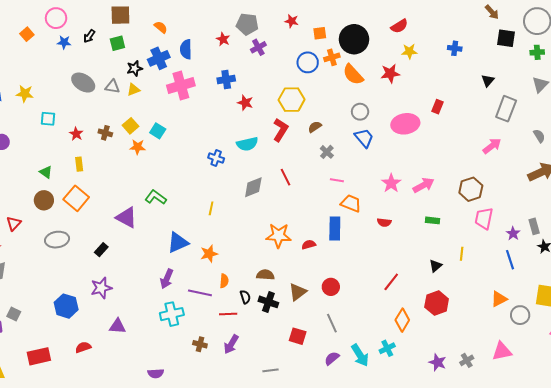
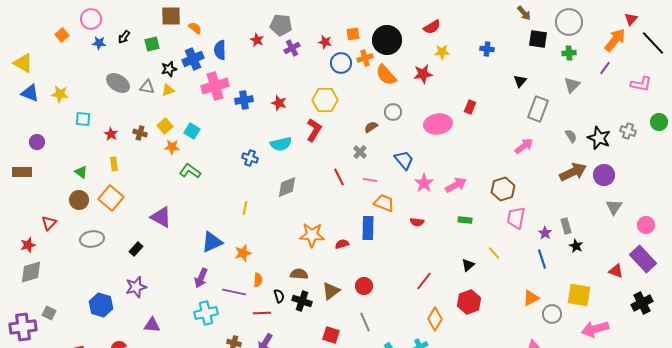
brown square: (120, 15) -> (171, 16), moved
red star: (292, 21) -> (325, 42), moved
blue cross: (226, 79) -> (244, 100), moved
brown semicircle: (315, 127) -> (371, 127), moved
blue trapezoid: (364, 138) -> (404, 160), moved
red line: (286, 177) -> (339, 177), moved
green L-shape: (156, 197) -> (190, 171), moved
yellow line: (462, 254) -> (494, 253), turned -48

